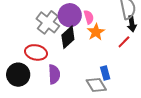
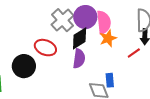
pink semicircle: (89, 17) -> (104, 22), size x1.6
purple semicircle: (54, 74) -> (79, 59), moved

